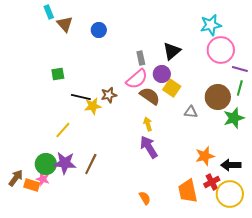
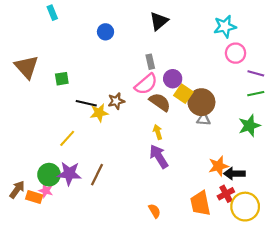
brown triangle: (65, 24) -> (27, 67), moved, size x1.4
pink circle: (221, 50) -> (236, 53), size x0.7
black triangle: (172, 51) -> (159, 21), moved
green line: (240, 88) -> (256, 94), turned 63
brown circle: (218, 97) -> (201, 102), moved
black arrow: (231, 165) -> (234, 174), moved

